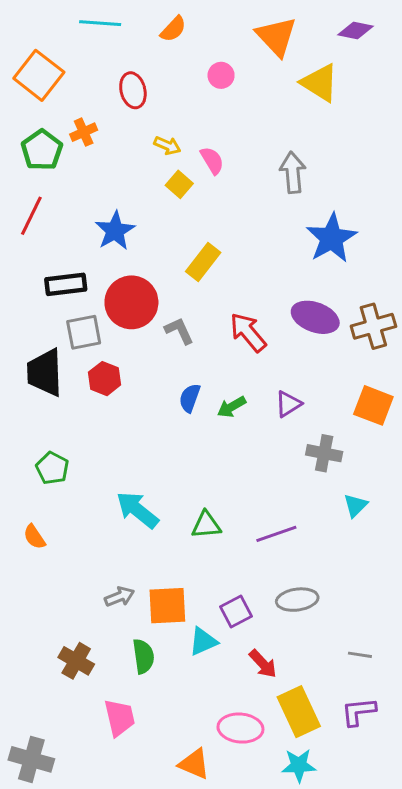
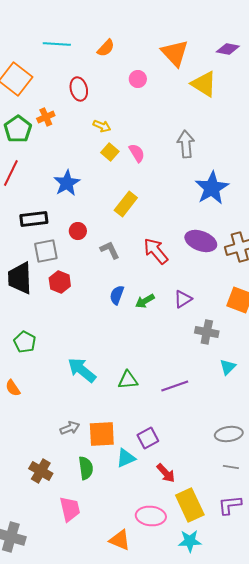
pink semicircle: (212, 160) -> (137, 153), moved
red circle: (131, 302) -> (78, 231), size x0.5
gray ellipse: (297, 600) -> (229, 434), moved

